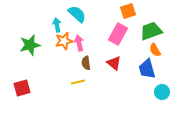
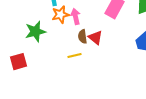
green star: (30, 45) -> (36, 32), moved
red triangle: (114, 63) -> (96, 38), moved

